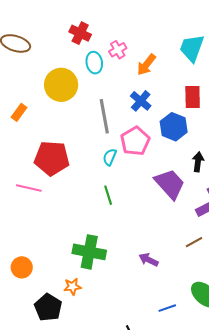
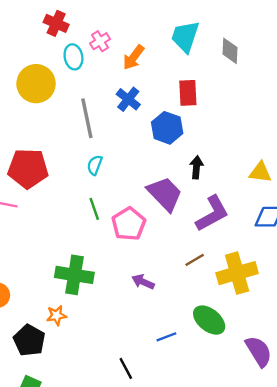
pink pentagon: (135, 141) -> (129, 224), moved

